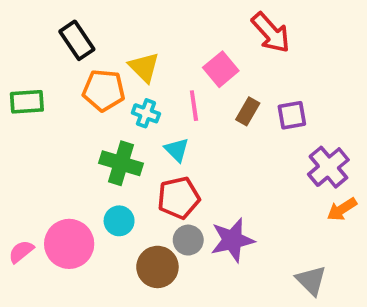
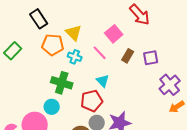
green rectangle: (27, 102) -> (13, 51), turned -42
pink line: (194, 106) -> (100, 53), turned -35
cyan triangle: (177, 150) -> (103, 81), moved
cyan circle: (119, 221) -> (52, 107), moved

